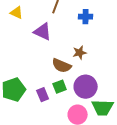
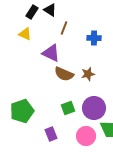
brown semicircle: (62, 66) -> (64, 74), moved
purple rectangle: (43, 95) -> (51, 134), moved

